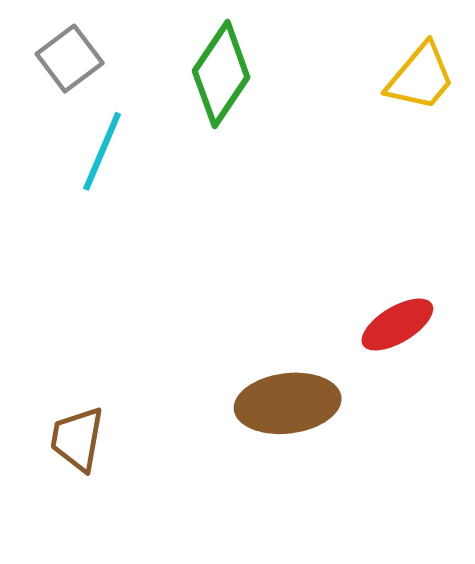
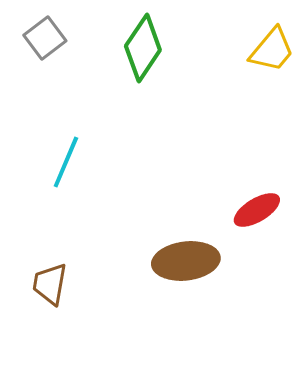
cyan line: (102, 151) -> (66, 162), moved

